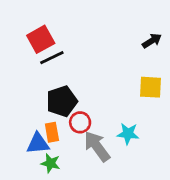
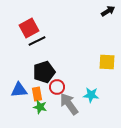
black arrow: (152, 41) -> (108, 11), moved
blue triangle: (38, 143) -> (19, 90), moved
green star: (51, 163) -> (40, 107), moved

